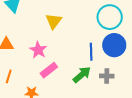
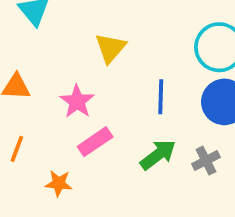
blue line: (91, 52) -> (161, 97), moved
gray cross: (107, 76) -> (206, 161), turned -32

